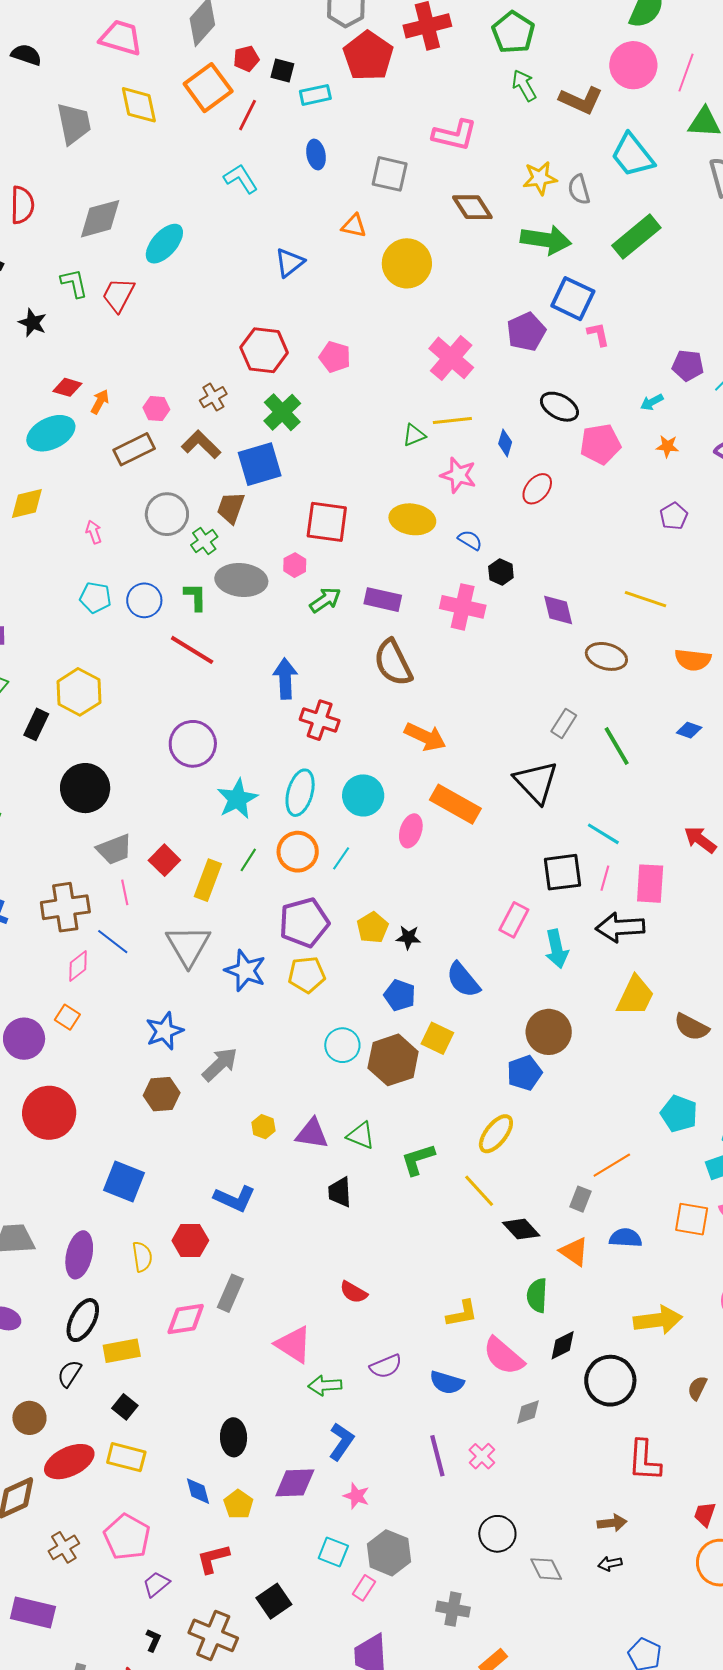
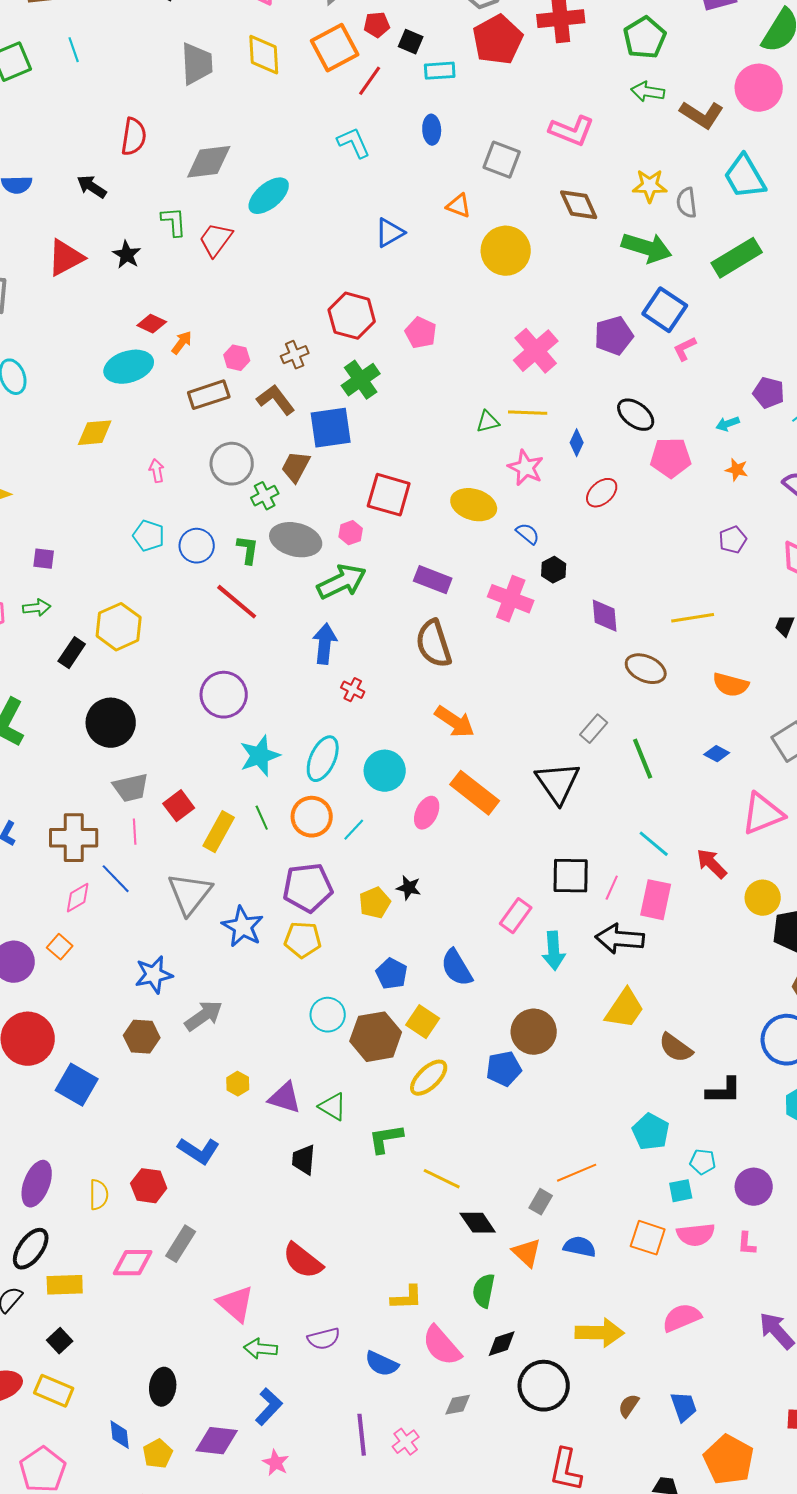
green arrow: (524, 85) -> (648, 92), turned -60
pink L-shape: (598, 334) -> (685, 349), turned -112
yellow line: (645, 599) -> (693, 618), turned -36
green arrow: (325, 600) -> (342, 582), moved, size x1.5
red cross: (320, 720) -> (353, 690), size x0.6
cyan line: (603, 834) -> (654, 844), moved
green line: (248, 860) -> (262, 818), turned -65
black star: (408, 937) -> (409, 888), moved
yellow ellipse: (496, 1134) -> (429, 1078), moved
blue square: (124, 1182) -> (77, 1085), moved
yellow line: (479, 1191) -> (442, 1179), turned -30
red semicircle: (354, 1292) -> (303, 1261), size x1.5

